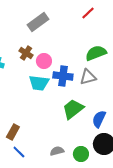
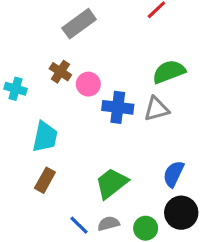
cyan trapezoid: (39, 83) -> (45, 137), moved, turned -85
green trapezoid: (73, 109) -> (112, 183), moved
brown rectangle: (13, 132) -> (45, 180), moved
blue line: (19, 152) -> (79, 225), moved

